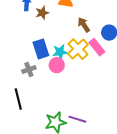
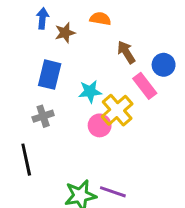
blue rectangle: (41, 49) -> (50, 75), moved, turned 30
yellow cross: (78, 49) -> (117, 110), moved
pink circle: (57, 65) -> (100, 125), moved

